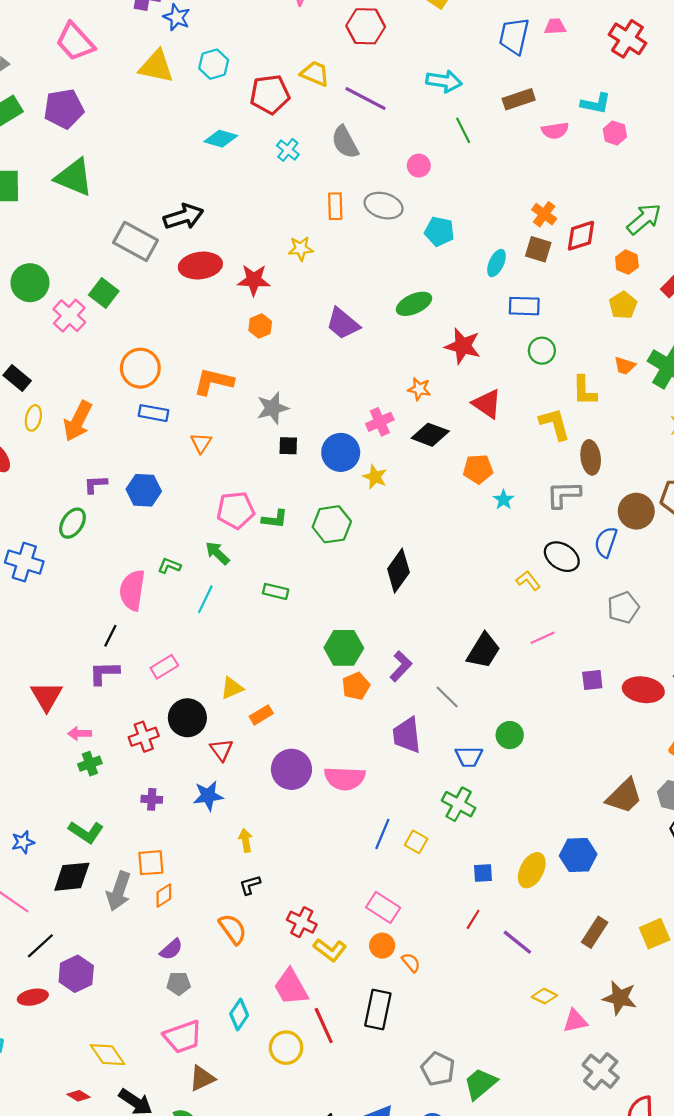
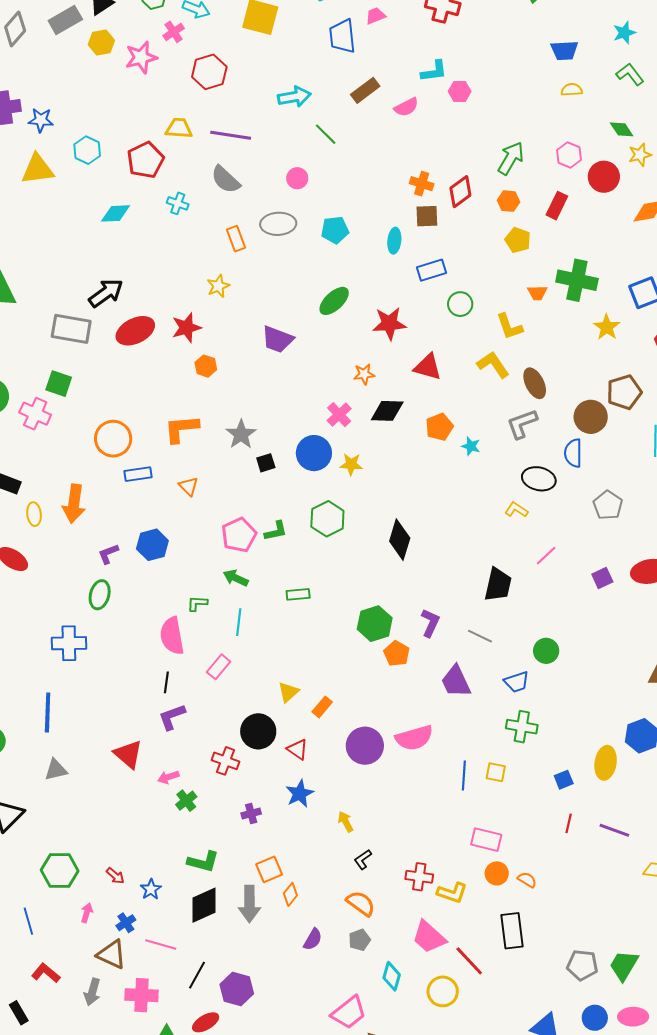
pink rectangle: (164, 667) -> (219, 667), moved
red cross: (144, 737) -> (225, 761), turned -32
gray pentagon: (179, 983) -> (359, 940), moved

